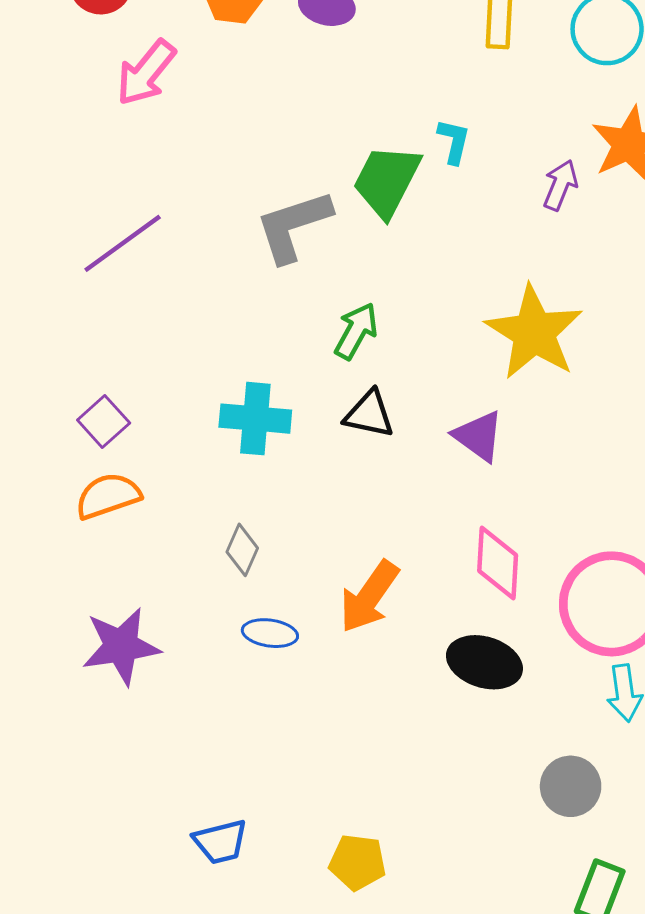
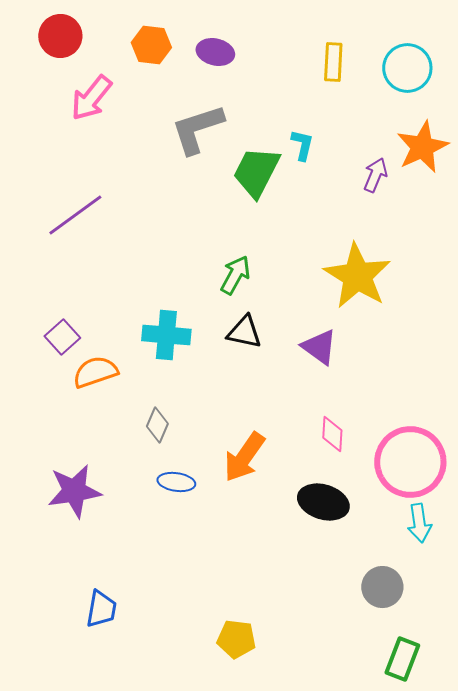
gray L-shape: (293, 226) -> (197, 129), moved
orange semicircle: (108, 496) -> (95, 372), moved
pink diamond: (498, 563) -> (332, 434), size x0.7
blue trapezoid: (220, 842) -> (101, 609), moved, turned -66

